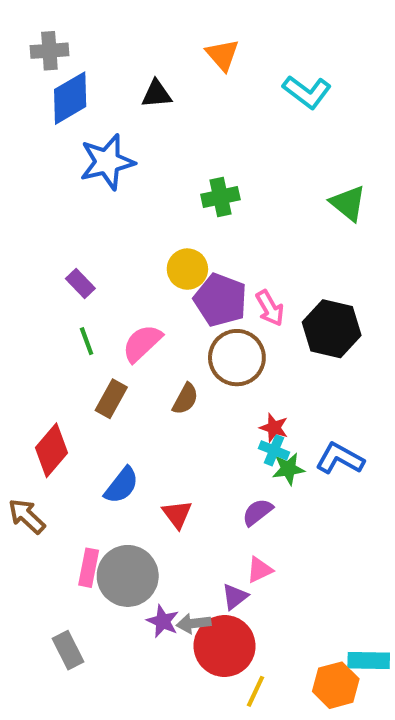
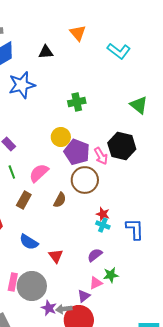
black hexagon: (332, 329) -> (122, 146), moved
blue L-shape: (340, 459) -> (135, 229), turned 60
green star: (288, 469) -> (111, 275), moved
blue semicircle: (122, 485) -> (29, 242), turned 84

